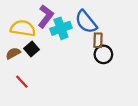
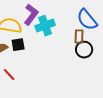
blue semicircle: (86, 22) -> (87, 20), moved
black square: (32, 49) -> (18, 45), turned 32

